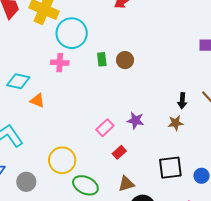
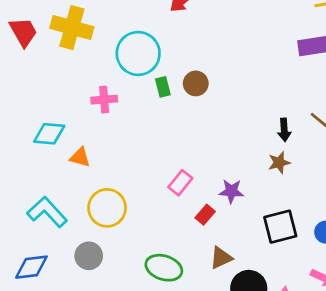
cyan circle: (72, 33) -> (138, 53), moved
purple star: (135, 120) -> (231, 191), moved
yellow circle: (62, 160) -> (107, 208), moved
gray circle: (26, 182) -> (89, 256), moved

